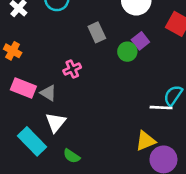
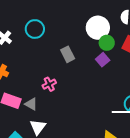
green circle: (127, 52) -> (107, 43), moved

